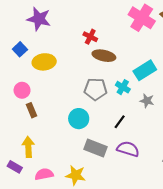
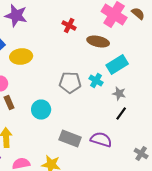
red cross: (90, 37) -> (69, 26), moved
brown ellipse: (104, 56) -> (98, 42), moved
cyan circle: (79, 119) -> (41, 110), moved
black line: (120, 122) -> (121, 114), moved

